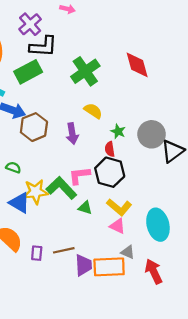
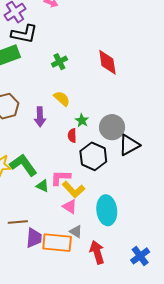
green cross: (85, 71) -> (59, 62), size x0.6
black hexagon: (110, 172) -> (93, 156), moved
pink L-shape: (79, 175) -> (60, 178), moved

